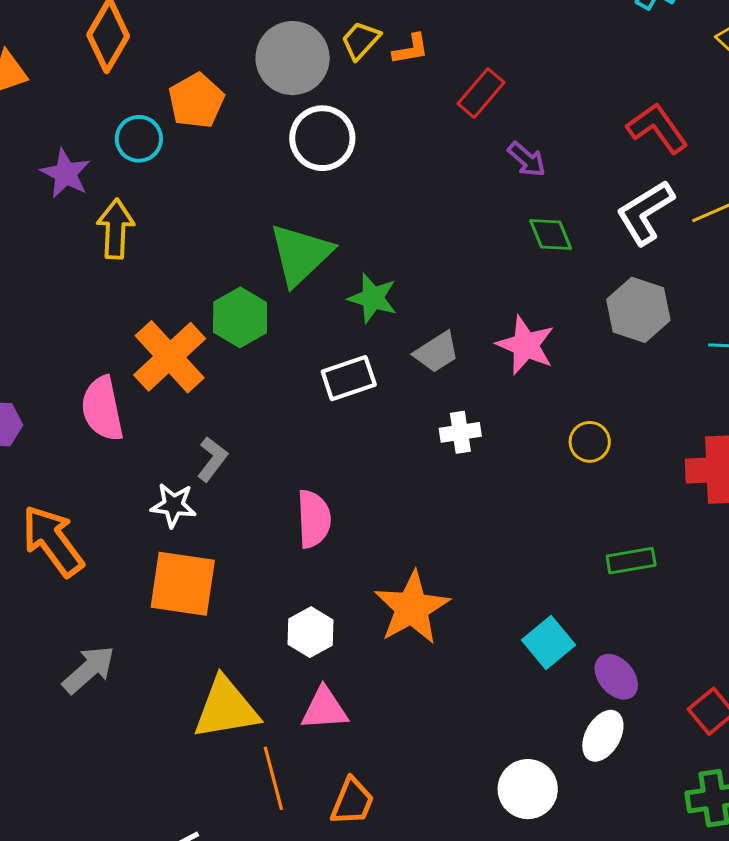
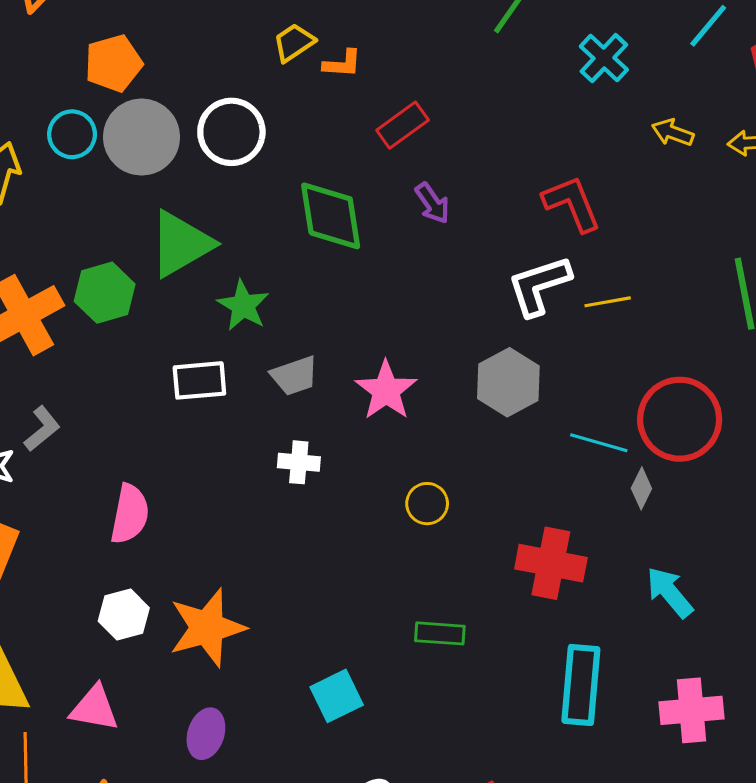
gray circle: (293, 58) -> (142, 137), moved
cyan circle: (139, 139) -> (72, 134), moved
green diamond: (551, 234) -> (331, 216), moved, size x1.6
white hexagon: (311, 632) -> (124, 614), moved
purple ellipse: (616, 677) -> (206, 734), moved, turned 45

